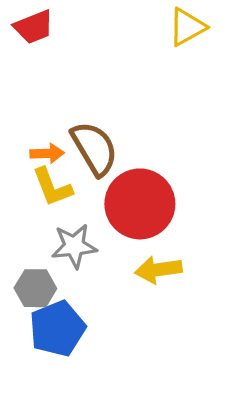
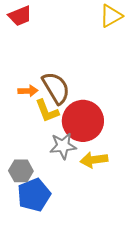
yellow L-shape: (52, 187) -> (47, 111), moved
gray star: (74, 246) -> (63, 146), moved

